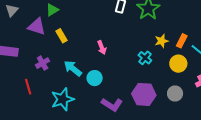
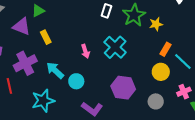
yellow star: (162, 41) -> (156, 24), moved
cyan cross: (145, 58) -> (115, 47), moved, size x1.6
purple cross: (43, 63) -> (25, 63), size x1.6
purple hexagon: (144, 94) -> (123, 88), moved

